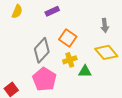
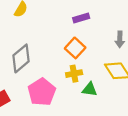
purple rectangle: (52, 11) -> (81, 18), moved
gray diamond: (42, 50) -> (21, 58), moved

